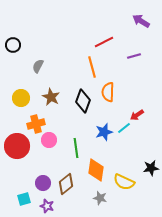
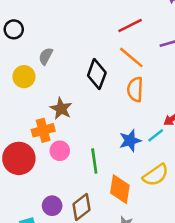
orange line: (92, 67) -> (131, 57), moved, turned -35
brown star: (51, 97) -> (61, 109), moved
yellow circle: (21, 98) -> (24, 77), moved
black diamond: (83, 101) -> (97, 74), moved
yellow semicircle: (124, 182) -> (156, 175), moved, turned -60

